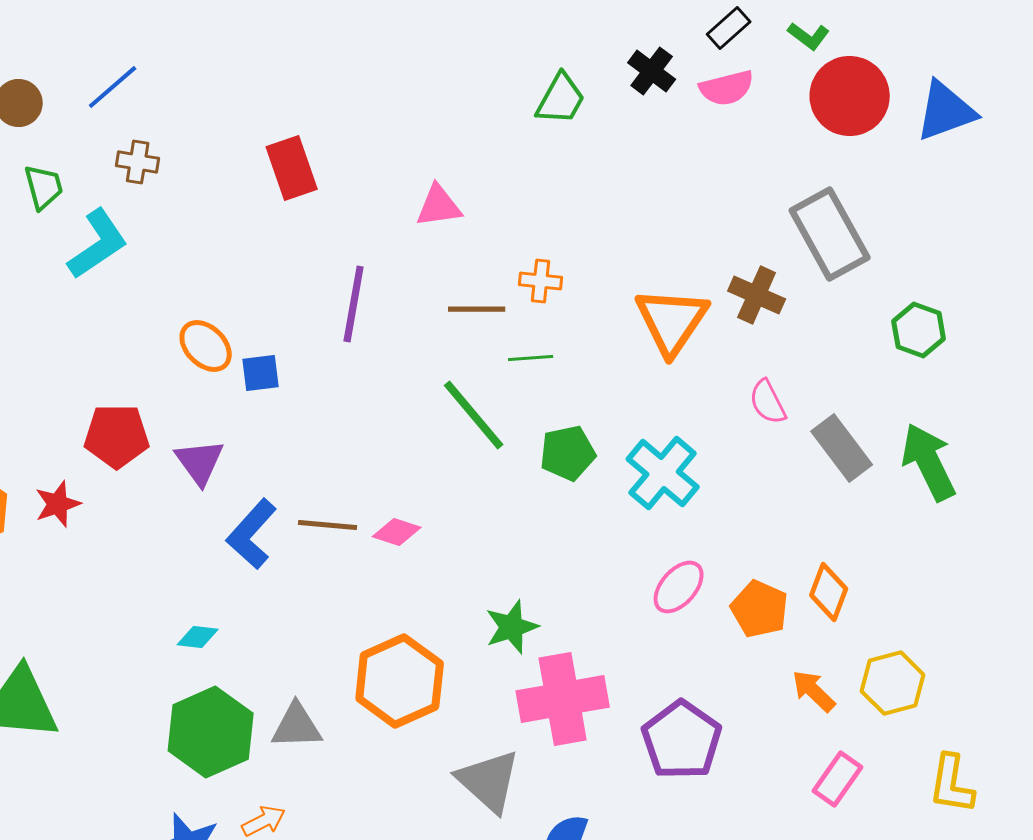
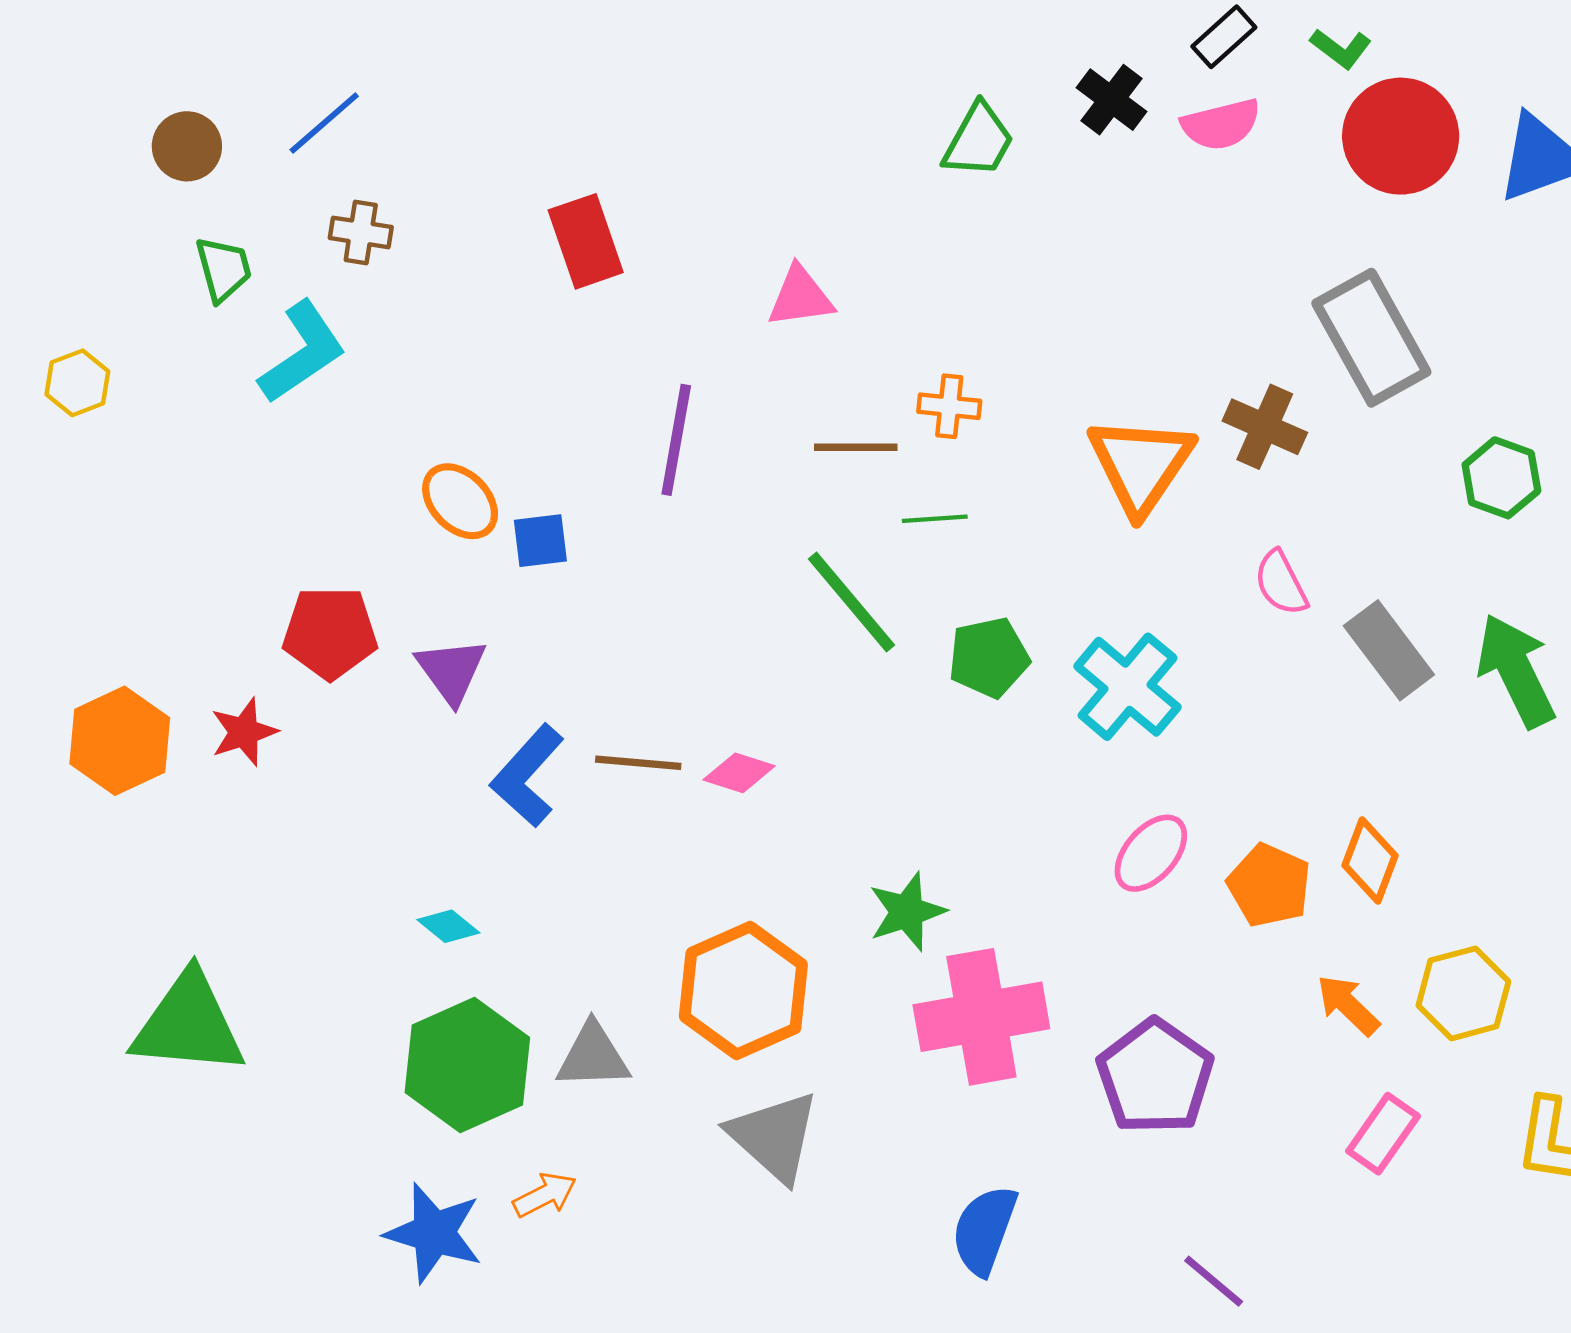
cyan diamond: (198, 637) -> (448, 926), turned 33
gray triangle: (489, 781) -> (774, 1137), moved

